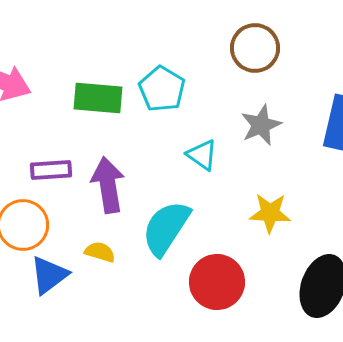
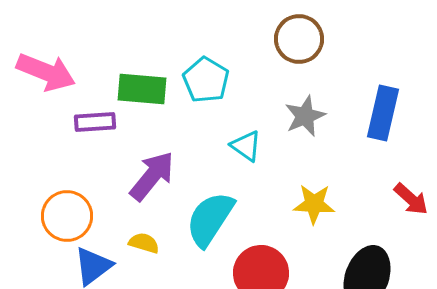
purple rectangle: (51, 170) -> (95, 122), moved
purple arrow: (108, 185) -> (152, 176), turned 48

